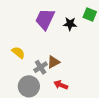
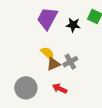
yellow semicircle: (18, 53) -> (48, 53), moved
gray cross: (41, 67) -> (70, 62), moved

